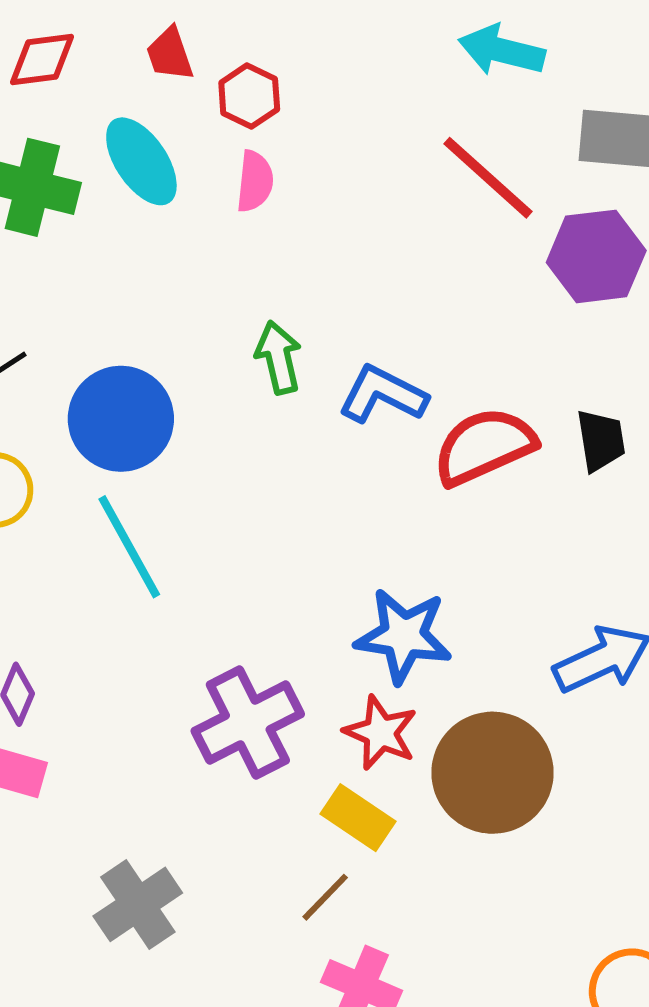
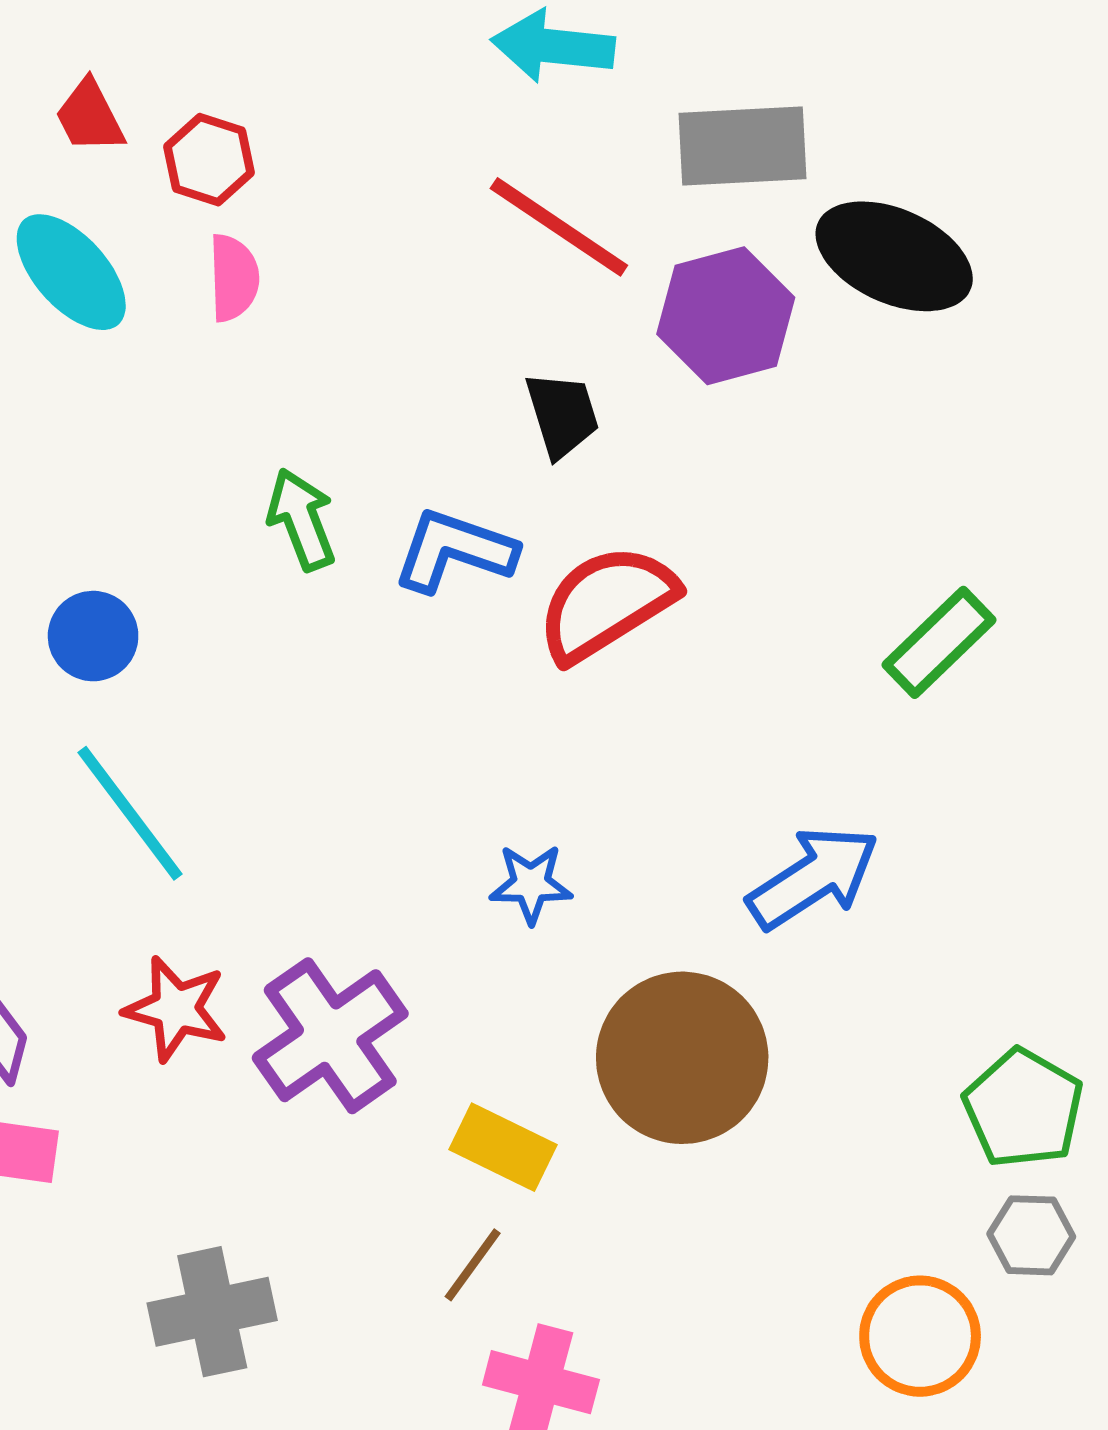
blue circle: (121, 419) -> (93, 636), size x0.6
black trapezoid: (601, 440) -> (562, 415), moved
blue star: (404, 636) -> (531, 884), size x0.6
red star: (381, 733) -> (176, 1009), moved
gray cross: (138, 904) -> (212, 1312), turned 30

